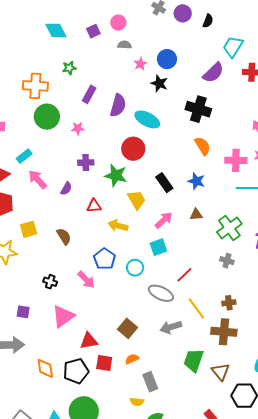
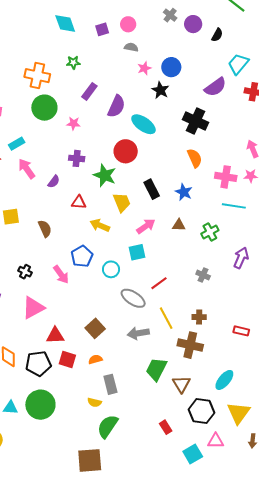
green cross: (229, 228) -> (210, 232), moved, size x0.7

